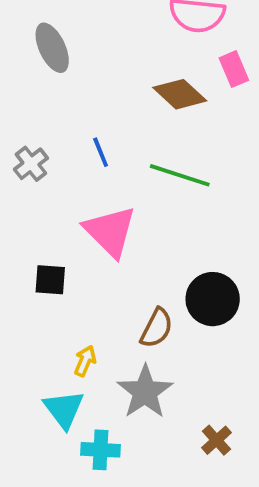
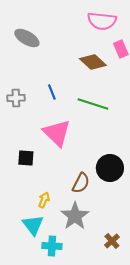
gray ellipse: (52, 48) -> (27, 38), turned -35
gray cross: (31, 164) -> (16, 98), turned 36

